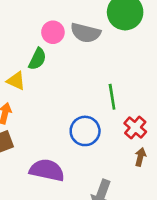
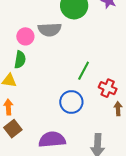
green line: (112, 97) -> (84, 71), turned 54

